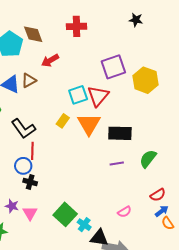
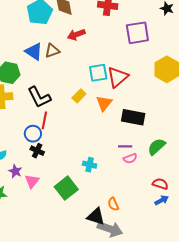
purple square: (113, 67) -> (137, 33), moved
orange triangle: (89, 124) -> (104, 103), size x0.7
red semicircle: (158, 195) -> (160, 184), turned -140
pink semicircle: (124, 212) -> (130, 158), moved
orange semicircle: (168, 223) -> (113, 204), moved
cyan cross: (84, 225) -> (90, 165), moved, turned -32

